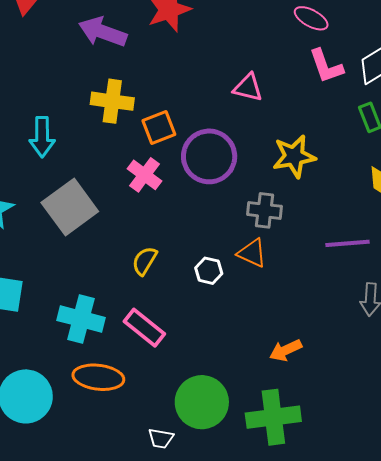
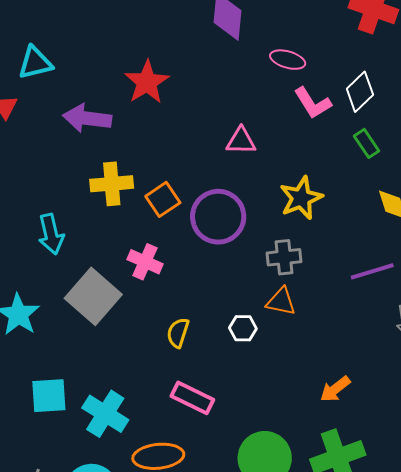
pink cross: (145, 175) -> (145, 262), moved
cyan cross: (81, 319) -> (105, 414), moved, turned 30

